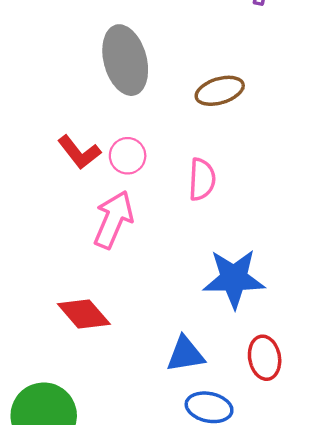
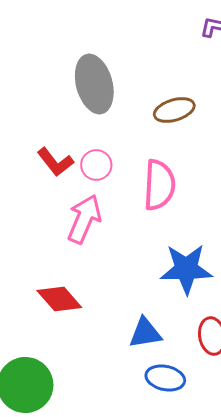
pink semicircle: (202, 179) -> (159, 185), size x1.4

